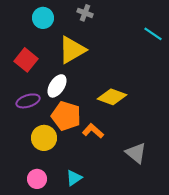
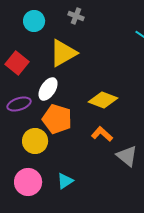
orange L-shape: (93, 131) -> (102, 134), moved
pink circle: (37, 179) -> (28, 182), size x1.4

